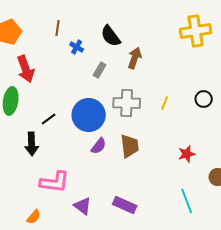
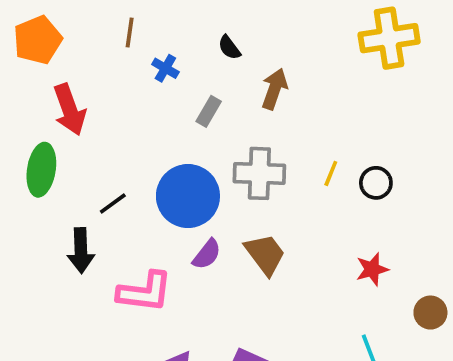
black semicircle: (111, 36) -> (229, 48), size x0.6
black circle: (204, 99) -> (376, 183), moved
brown trapezoid: (130, 146) -> (265, 254), turned -30
pink L-shape: (55, 182) -> (145, 292), moved

